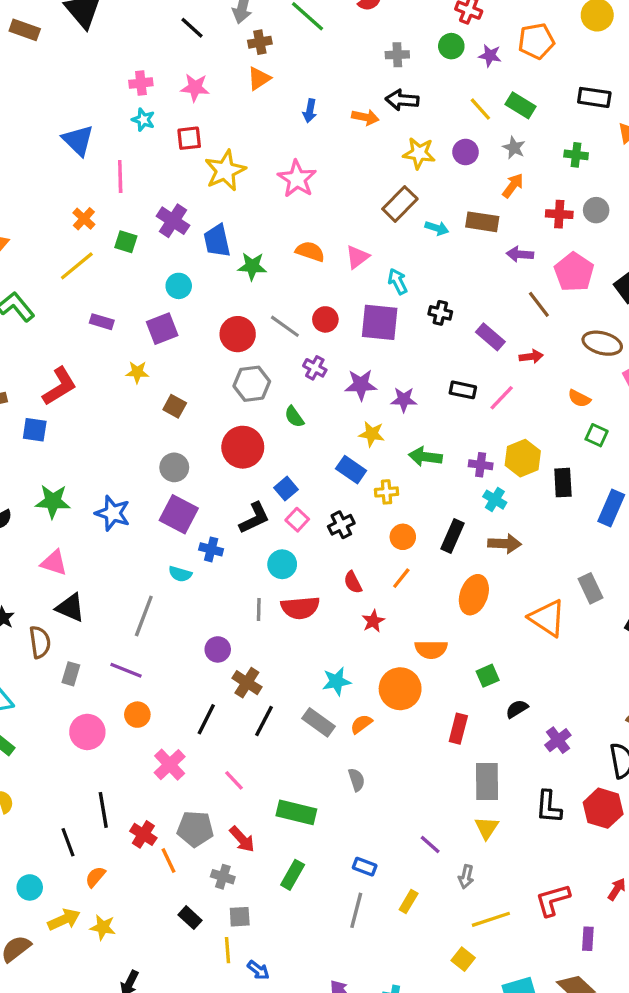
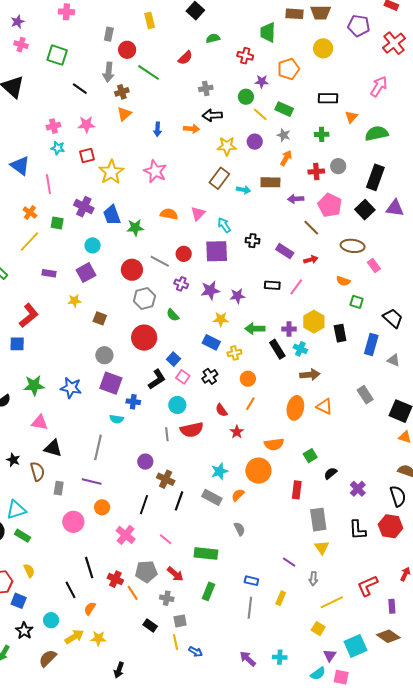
green circle: (451, 46) -> (246, 97), moved
black rectangle: (453, 536) -> (277, 349), moved, turned -48
orange triangle: (547, 618) -> (324, 406), moved, size x0.7

